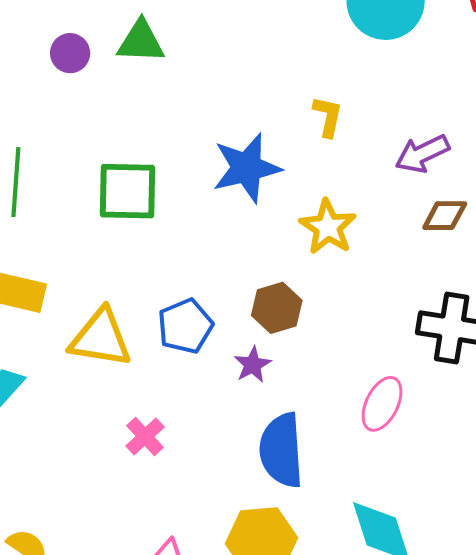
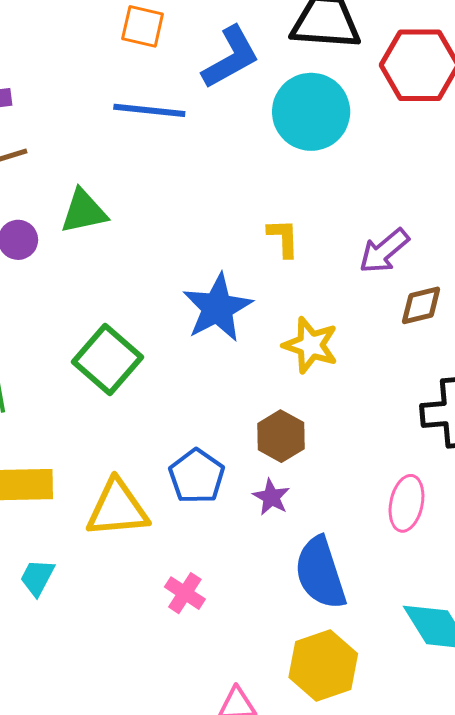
green square: (128, 191) -> (108, 360), turned -36

